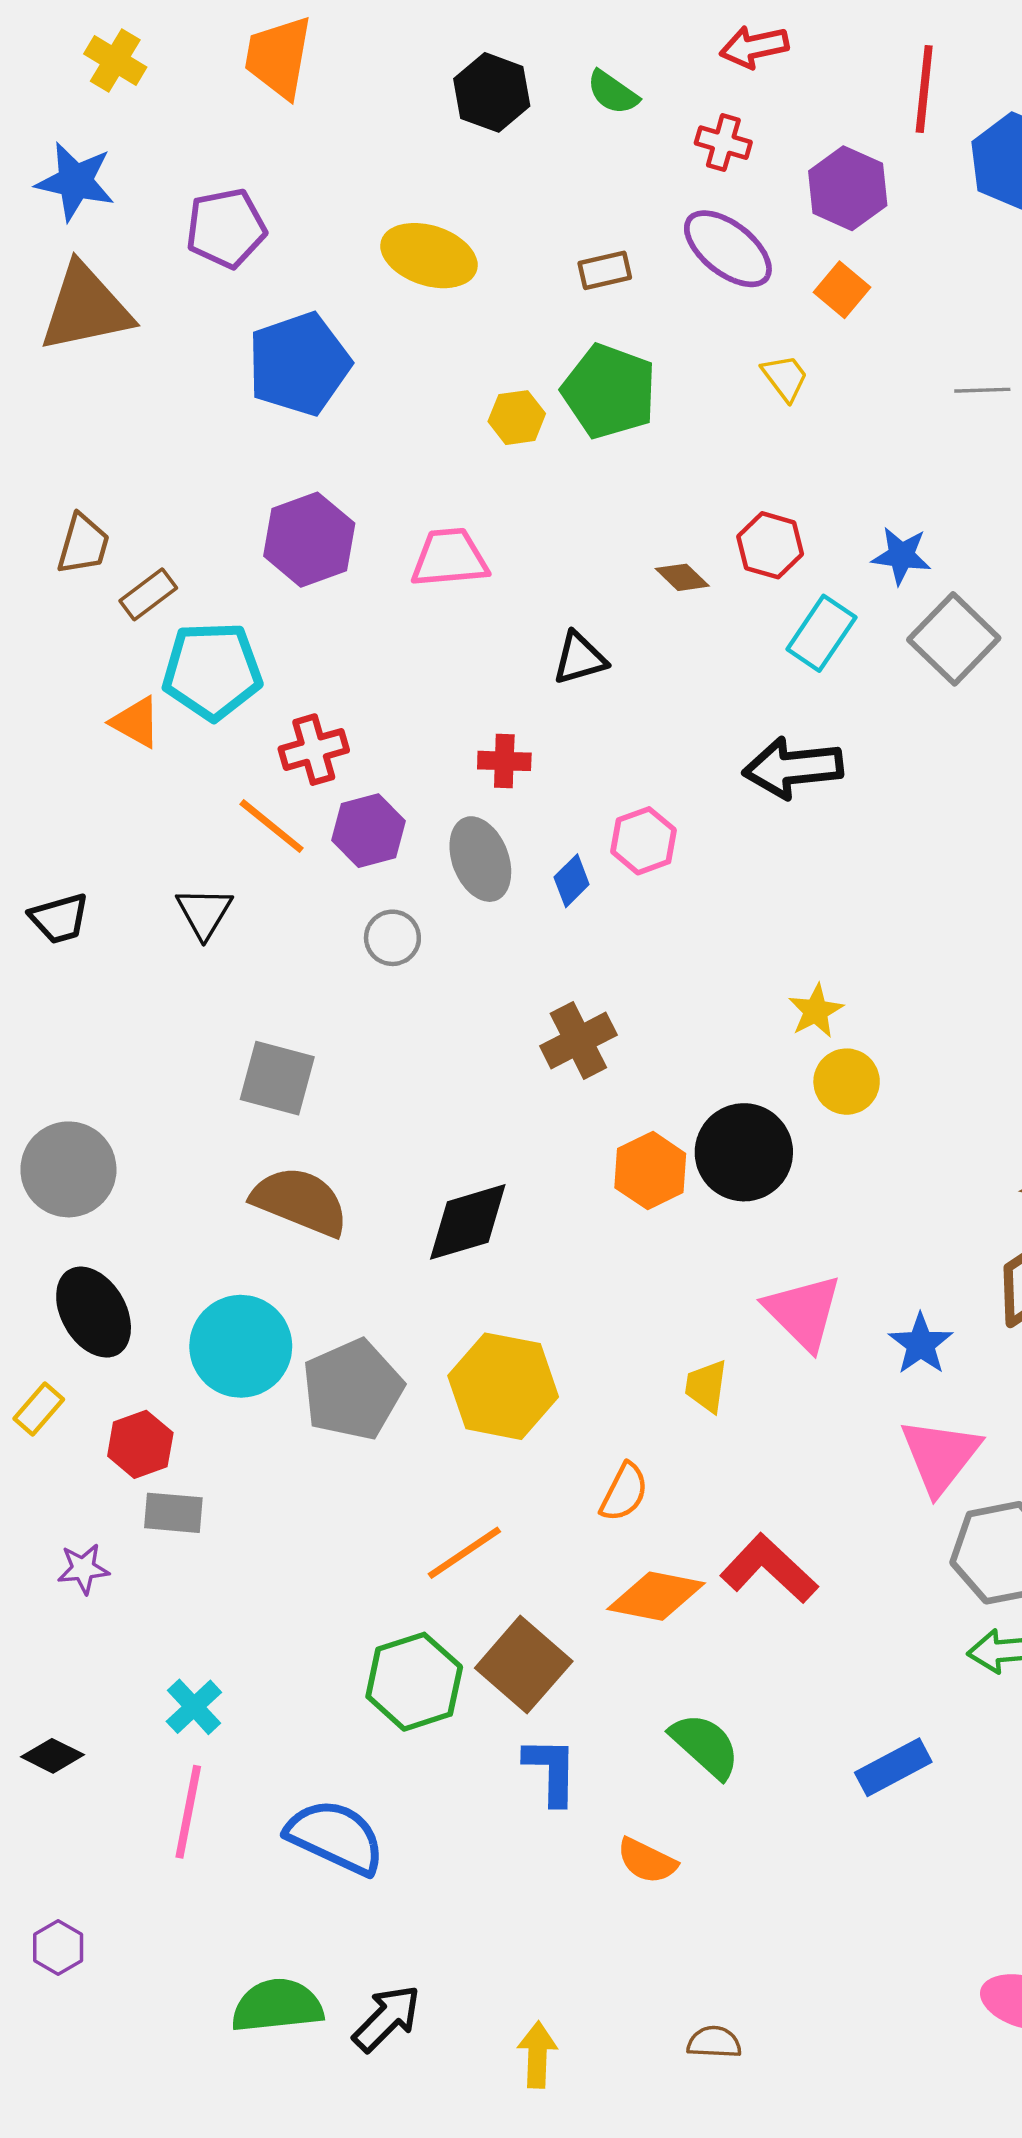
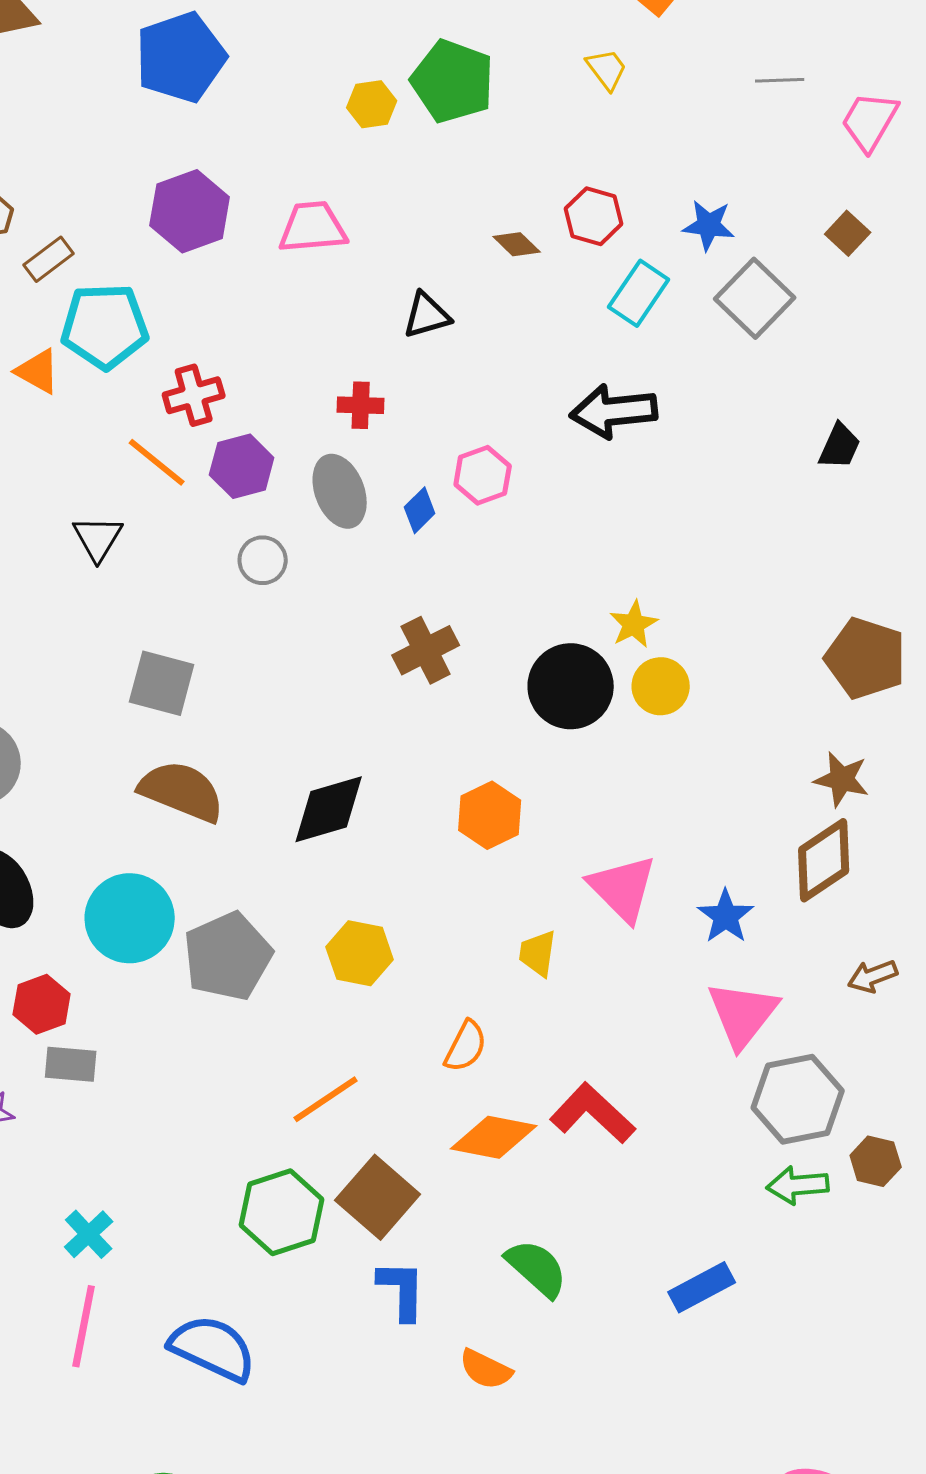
black circle: (744, 1152) -> (571, 686), moved
orange hexagon: (650, 1171) -> (490, 815), moved
yellow hexagon: (503, 1386) -> (360, 953), size x0.7

